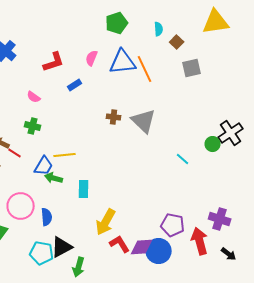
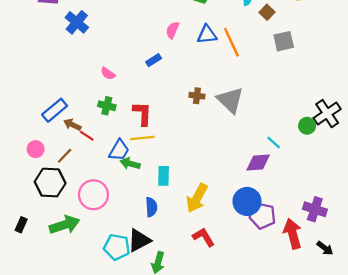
red L-shape: (54, 62) -> (142, 114), moved, turned -70
blue triangle: (123, 62) -> (207, 35), size x0.7
blue semicircle: (47, 217) -> (151, 207), moved
yellow arrow: (106, 222) -> (197, 198), moved
purple diamond: (142, 247) -> (258, 162), moved
blue circle: (159, 251) -> (247, 201), moved

